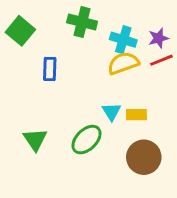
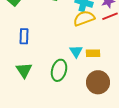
blue rectangle: (50, 69) -> (24, 36), moved
green ellipse: (87, 140) -> (59, 70), turned -30

